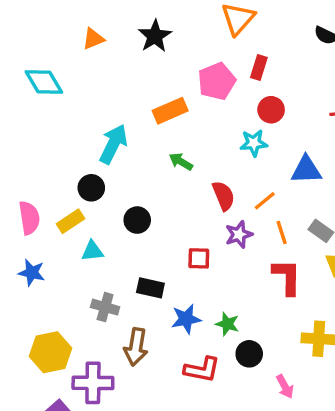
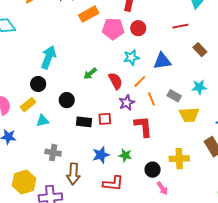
pink pentagon: (217, 81) -> (113, 29), moved, turned 30
orange rectangle: (170, 111) -> (89, 14), moved
cyan star: (254, 143) -> (131, 57), moved
green arrow: (181, 162) -> (90, 73), moved, turned -64
red L-shape: (287, 277) -> (143, 126), moved
black rectangle: (150, 288) -> (84, 122), moved
black circle: (249, 354) -> (153, 170), moved

